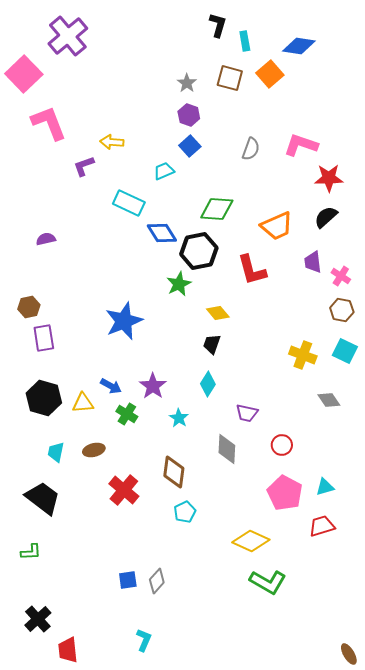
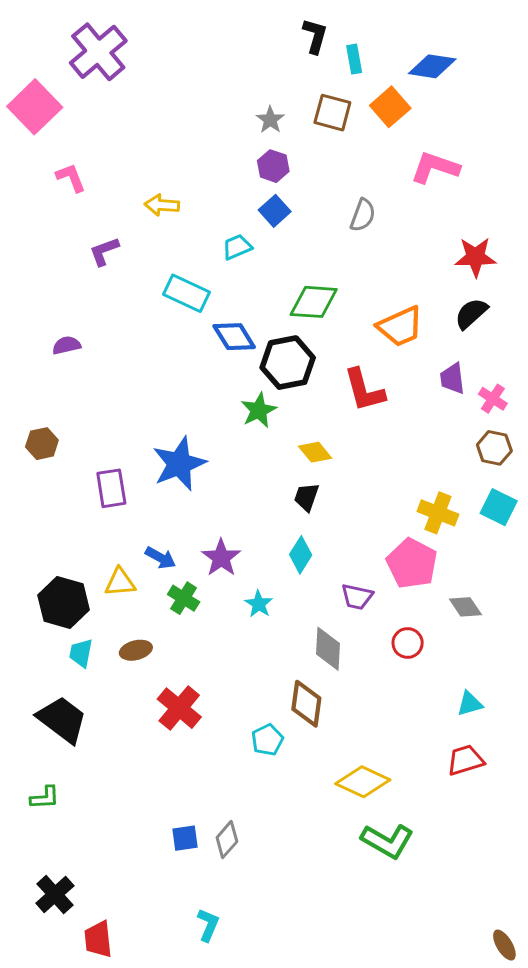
pink L-shape: (49, 123) -> (71, 178), size x0.6
pink L-shape: (301, 145) -> (435, 167), moved
purple L-shape: (84, 166) -> (104, 251), moved
purple rectangle: (44, 338) -> (111, 488), moved
black hexagon: (44, 398) -> (64, 603), moved
gray diamond: (329, 400) -> (465, 607), moved
brown diamond: (174, 472) -> (306, 704), moved
pink pentagon: (285, 493) -> (412, 563), moved

